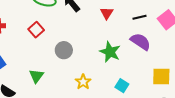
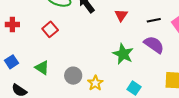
gray circle: (64, 50) -> (73, 76), moved
green triangle: (36, 76) -> (42, 68), moved, turned -35

